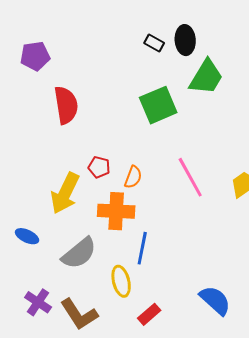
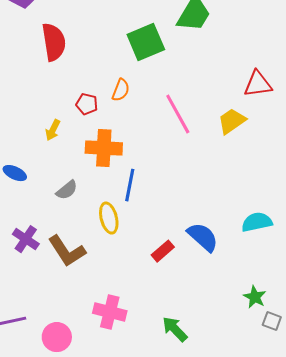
orange semicircle: (133, 177) -> (121, 90), moved
yellow arrow: (65, 193) -> (53, 130), size x0.5
gray semicircle: (79, 253) -> (67, 190), size x0.6
red rectangle: (149, 314) -> (163, 251), moved

